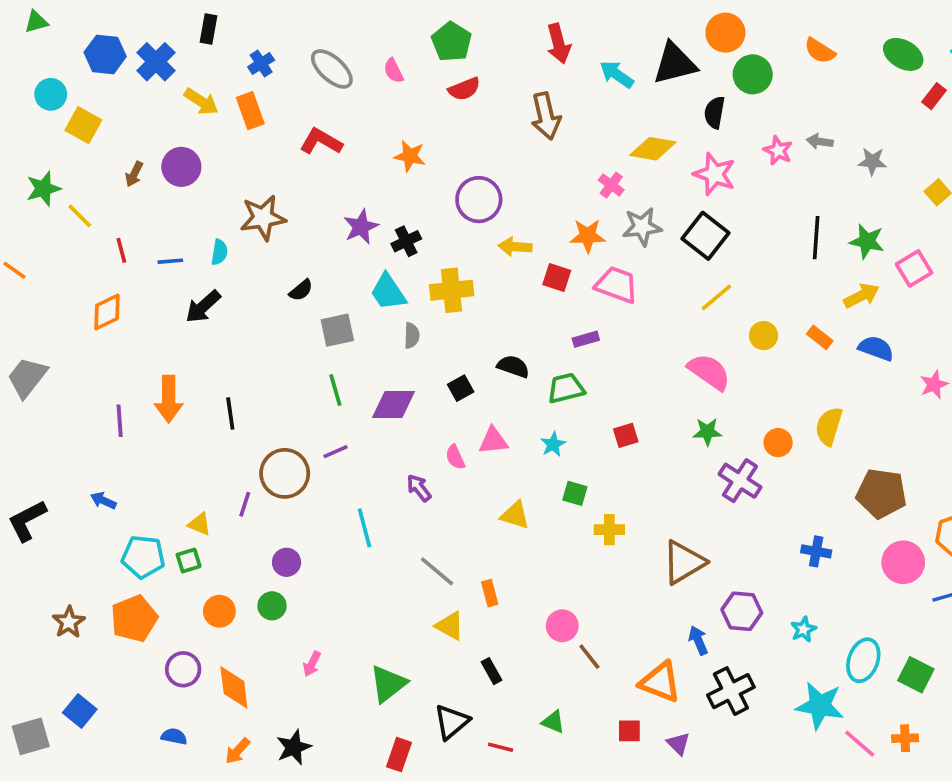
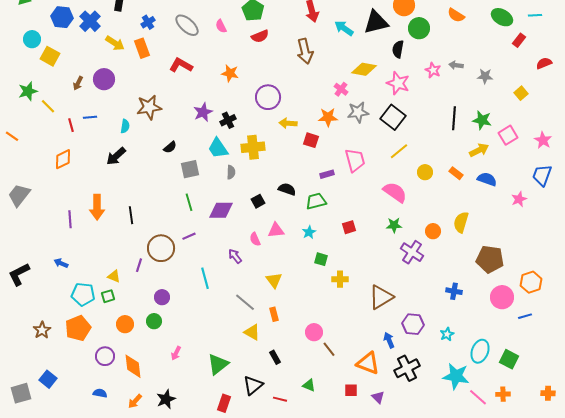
blue line: (170, 261) -> (90, 117), moved
pink trapezoid: (617, 285) -> (355, 160), moved, turned 55
yellow triangle: (515, 515) -> (274, 280), moved, turned 36

